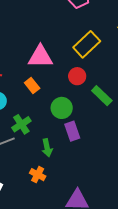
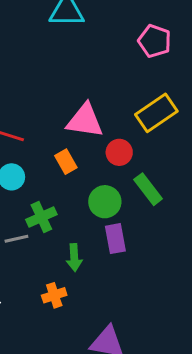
red circle: (77, 76) -> (119, 152), moved
green rectangle: (102, 96) -> (148, 189), moved
orange cross: (38, 175) -> (54, 295), turned 35

